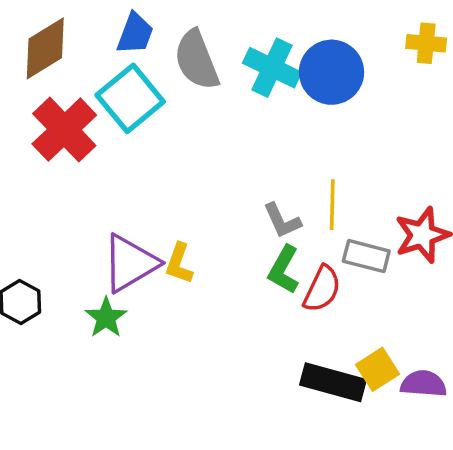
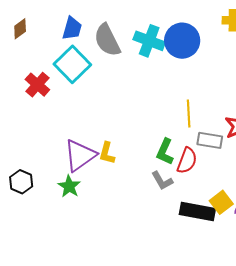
brown diamond: (45, 48) -> (20, 29), moved, size x0.6
red cross: (64, 130) -> (37, 85), size x0.7
gray L-shape: (282, 221) -> (162, 181), moved

